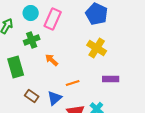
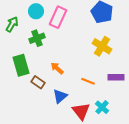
orange arrow: (52, 60) -> (57, 68), moved
orange line: (73, 83) -> (88, 81), moved, turned 40
brown rectangle: (32, 96) -> (38, 82), moved

